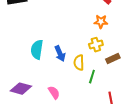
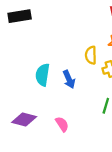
yellow semicircle: (79, 63) -> (91, 55), moved

